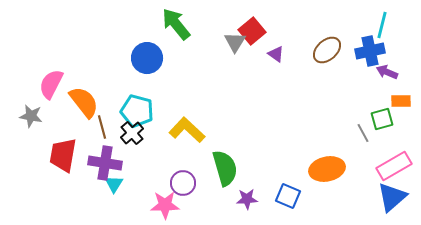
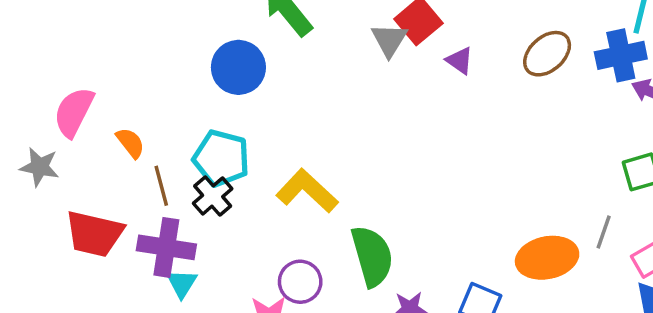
orange semicircle: (84, 102) -> (130, 143), size x0.6
gray line: (363, 133) -> (604, 232), moved, turned 48
red trapezoid: (63, 155) -> (94, 234), turned -87

